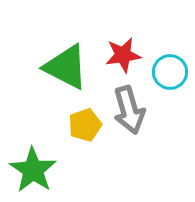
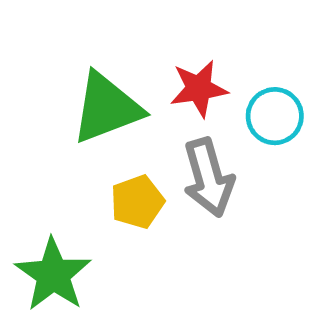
green triangle: (66, 67) -> (107, 108), turned -48

